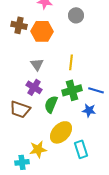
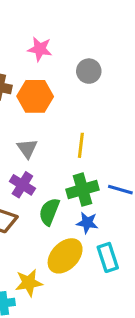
blue star: (89, 110) -> (87, 223), moved
cyan rectangle: (81, 149) -> (108, 257), moved

